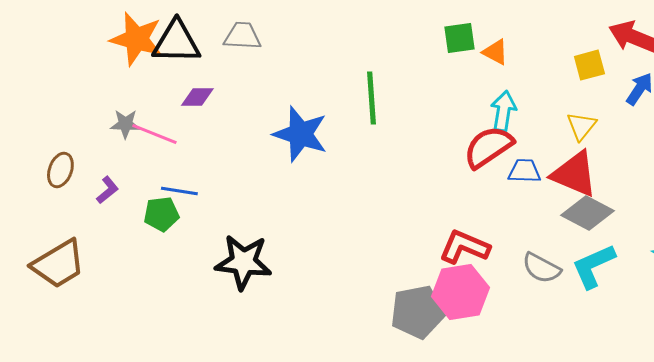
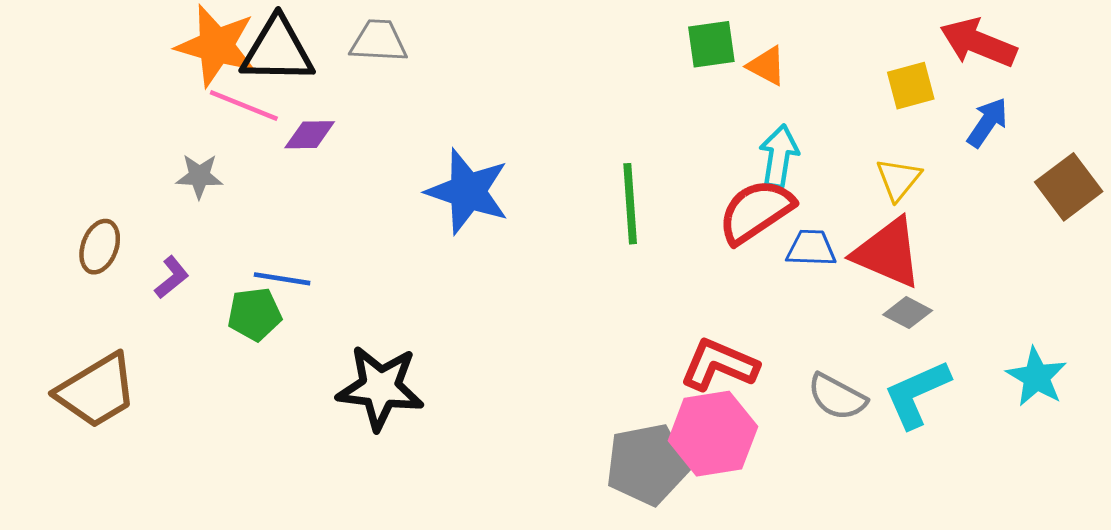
green line: (371, 98) -> (630, 204), moved
pink line: (154, 134) -> (244, 106), moved
gray diamond: (587, 213) -> (908, 313), size x0.6

